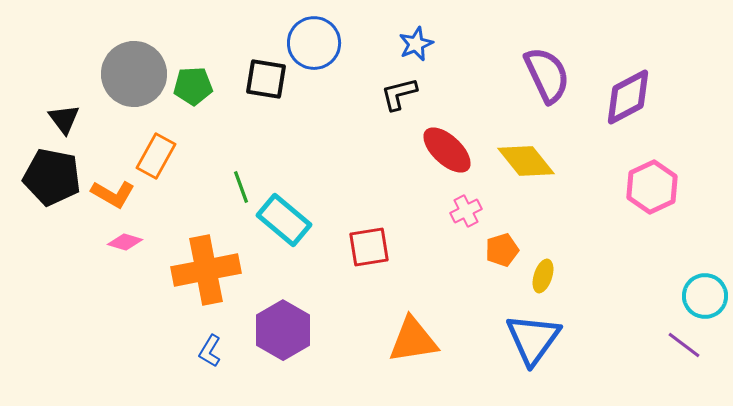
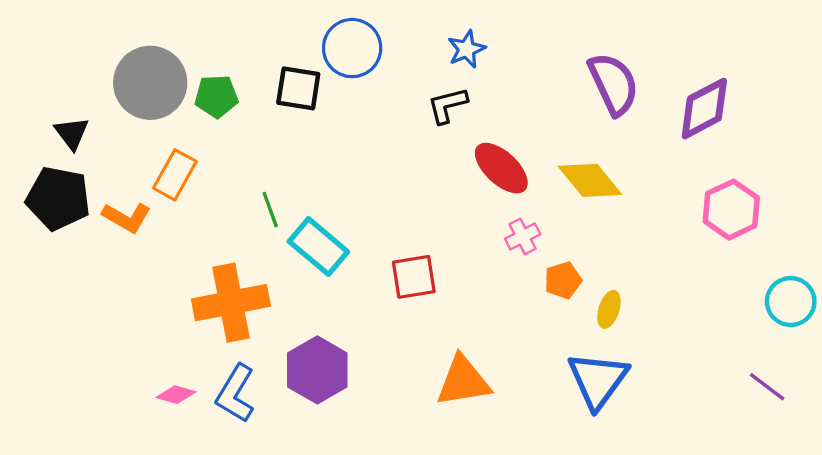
pink diamond: (125, 242) -> (176, 395), moved
cyan circle: (705, 296) -> (791, 302), moved
blue L-shape: (210, 351) -> (235, 394), size x1.6

